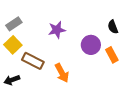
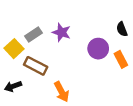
gray rectangle: (14, 24) -> (33, 35), moved
purple star: (57, 30) -> (62, 32), turned 30
orange arrow: (62, 73) -> (62, 92), moved

